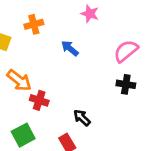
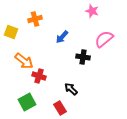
pink star: (90, 14) -> (92, 11), moved
blue arrow: (70, 48) -> (62, 37), turned -88
black cross: (126, 84) -> (83, 57), moved

